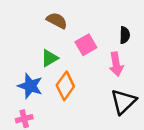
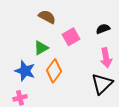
black semicircle: (125, 35) -> (103, 29), turned -112
pink arrow: (116, 64) -> (106, 58), moved

